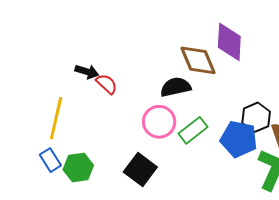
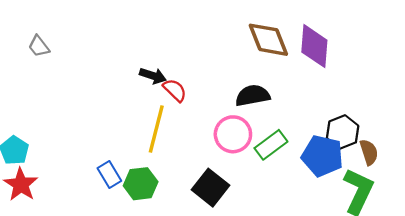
brown diamond: (198, 60) -> (268, 40), moved
yellow line: (56, 118) -> (156, 129), moved

